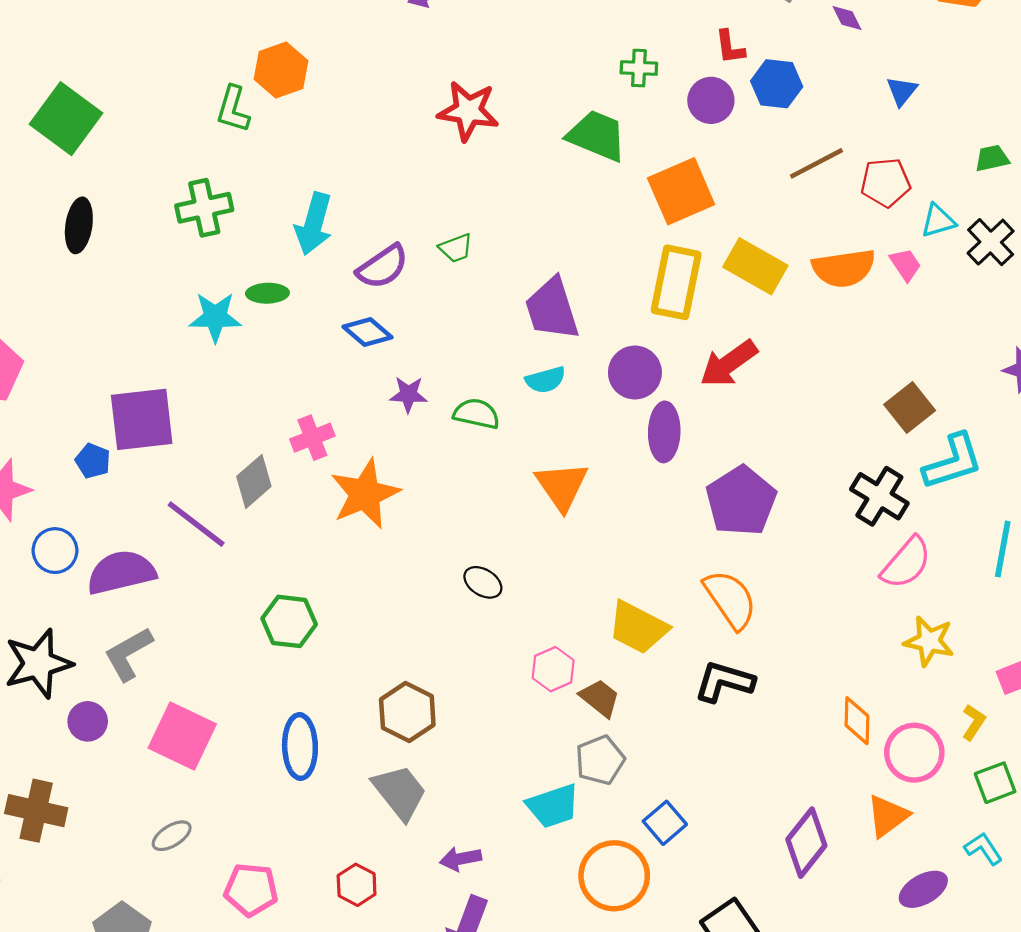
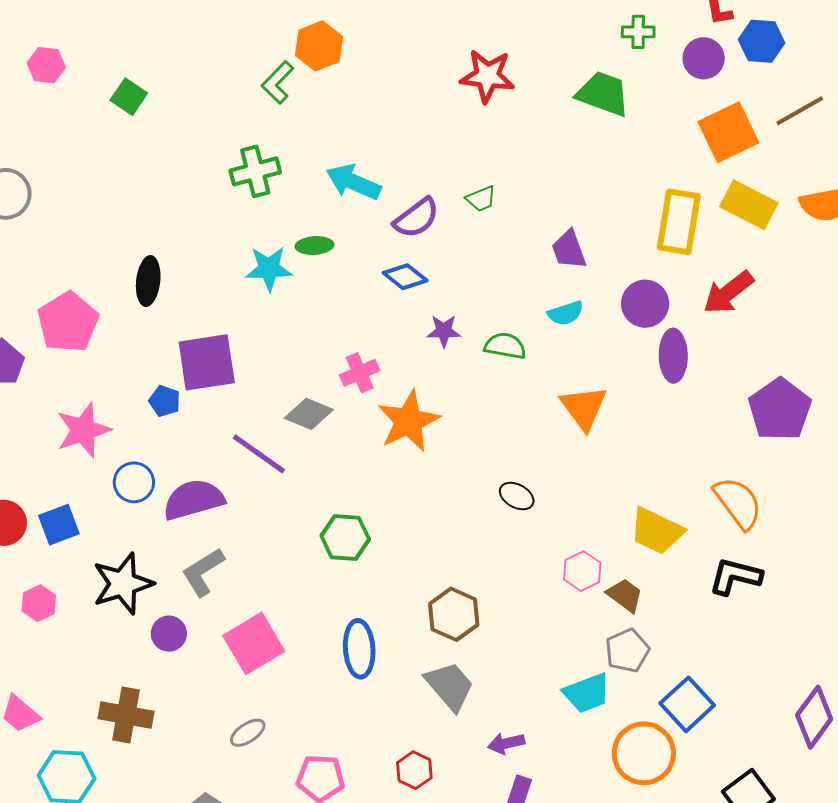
green L-shape: (233, 109) -> (278, 82), turned 30
green square: (66, 119) -> (129, 97), size x0.6
orange square: (681, 191) -> (728, 132), moved
cyan arrow: (314, 224) -> (353, 182), turned 100
black ellipse: (79, 225) -> (148, 281), moved
purple trapezoid: (552, 309) -> (569, 250), size x0.7
gray diamond: (254, 481) -> (309, 414), turned 66
purple pentagon: (741, 501) -> (780, 409), moved
pink square: (182, 736) -> (254, 643), turned 36
blue square: (665, 823) -> (687, 704), size x1.4

